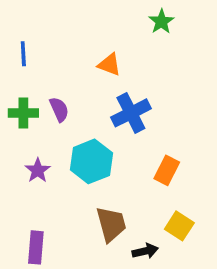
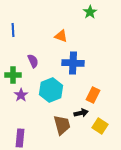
green cross: (23, 113) -> (13, 75), moved
blue cross: (131, 113) -> (73, 63), turned 30
black arrow: (145, 251) -> (81, 113), moved

